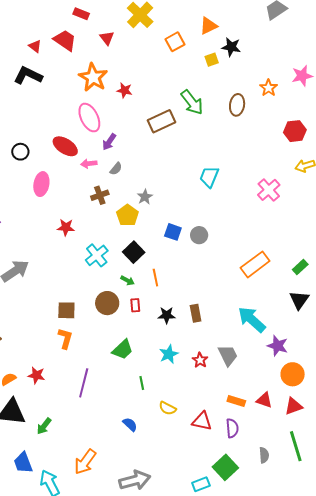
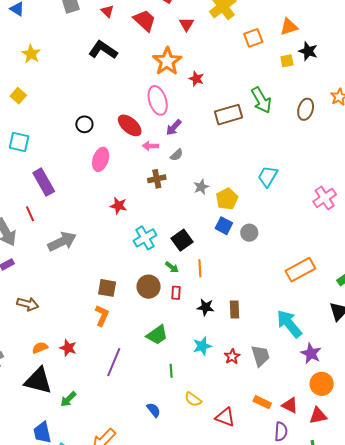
red triangle: (35, 46) -> (107, 11), moved
yellow pentagon: (127, 215) -> (227, 199), moved
purple semicircle: (232, 428) -> (281, 432), moved

